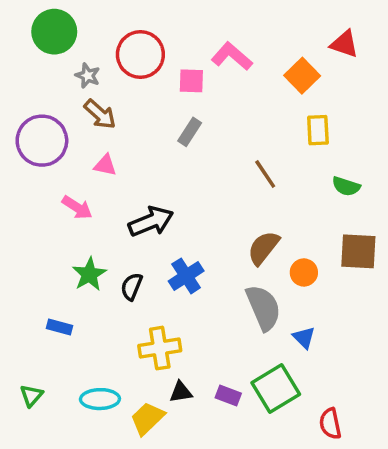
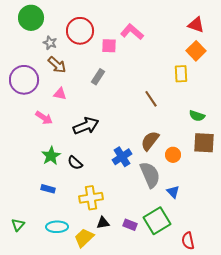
orange square: (302, 76) -> (196, 51), moved
gray rectangle: (190, 132) -> (98, 77), moved
green semicircle: (346, 186) -> (197, 116), moved
blue cross: (186, 276) -> (122, 157), moved
black semicircle: (132, 287) -> (75, 163), turned -70
blue rectangle: (60, 327) -> (48, 189), moved

